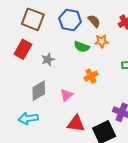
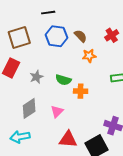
brown square: (33, 19) -> (19, 38), turned -35
green semicircle: (82, 47) -> (63, 80), moved
orange cross: (91, 76) -> (81, 91), turned 32

